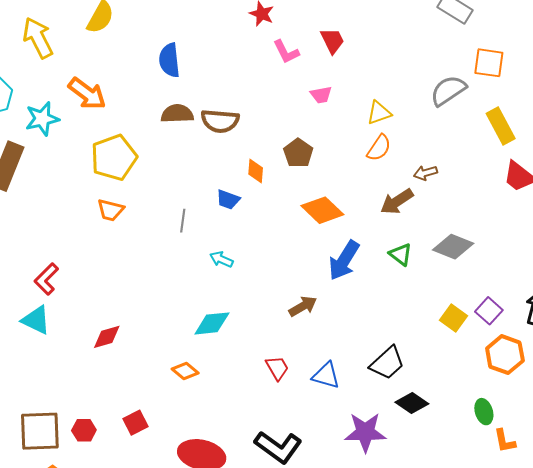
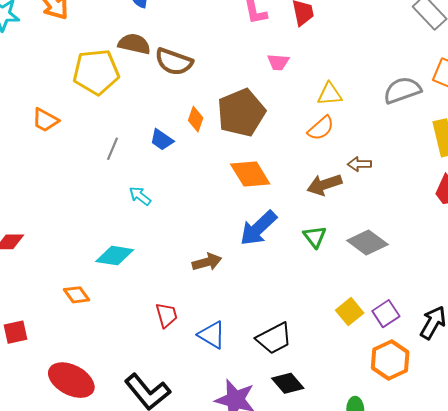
brown pentagon: (298, 153) -> (241, 113), size x1.6
yellow pentagon: (114, 158) -> (96, 72), moved

